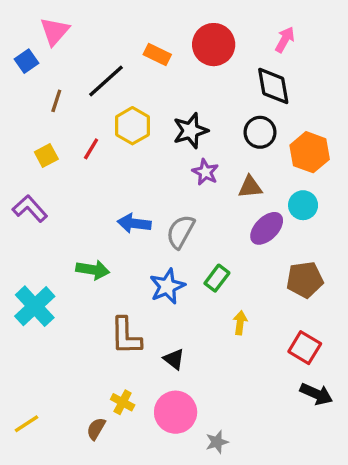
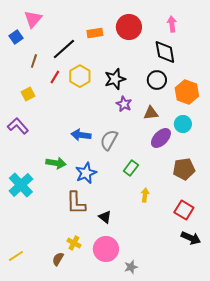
pink arrow: (285, 40) -> (172, 24), turned -35
orange rectangle: (157, 54) -> (95, 33), turned -35
red line: (91, 149) -> (55, 77), moved
blue star: (167, 286) -> (86, 173), moved

